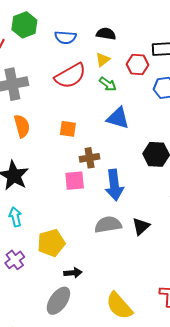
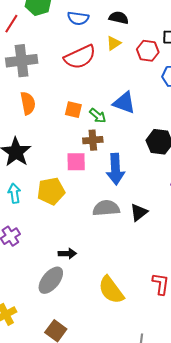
green arrow: (108, 84) -> (98, 116), moved
yellow pentagon: (51, 243) -> (51, 191), moved

